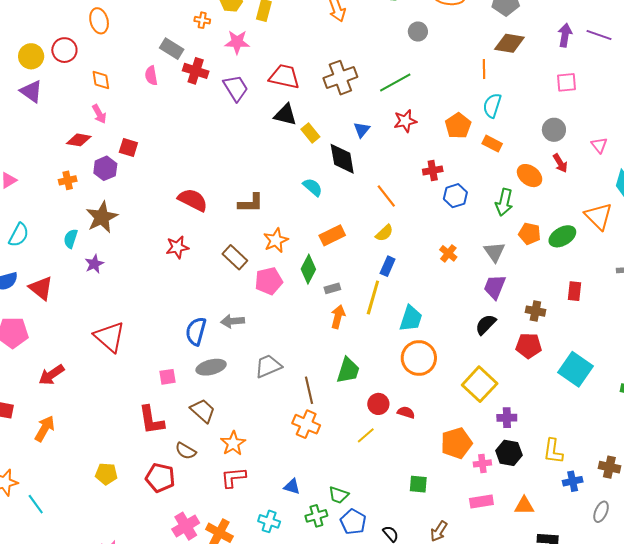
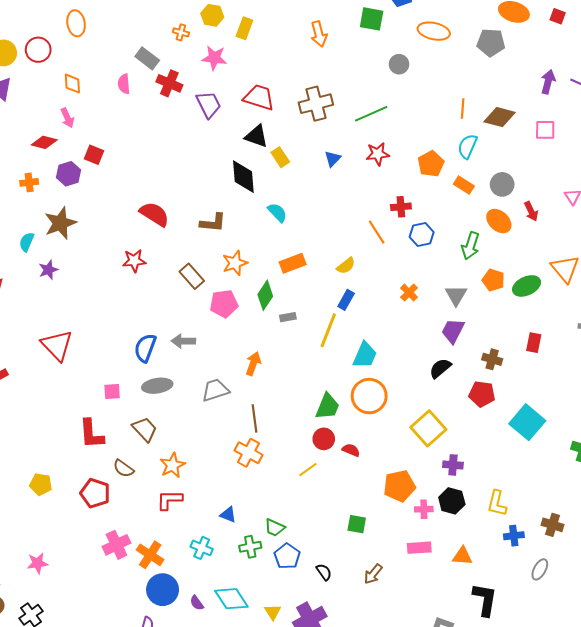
brown diamond: (509, 43) -> (500, 117), moved
gray circle: (554, 130) -> (502, 184), moved
black diamond: (342, 159) -> (243, 177), moved
orange line: (386, 196) -> (377, 232), moved
orange arrow: (338, 317) -> (253, 364), moved
green trapezoid: (348, 370) -> (327, 406), moved

